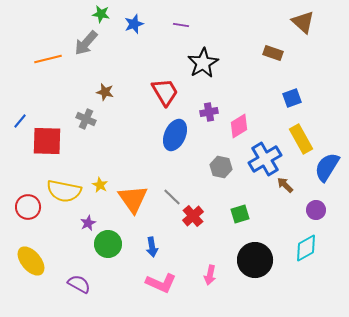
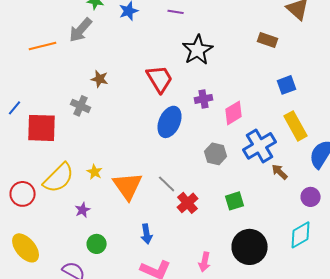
yellow semicircle: (64, 191) -> (59, 178), turned -56
green circle: (108, 244) -> (97, 244), moved, size x0.7

